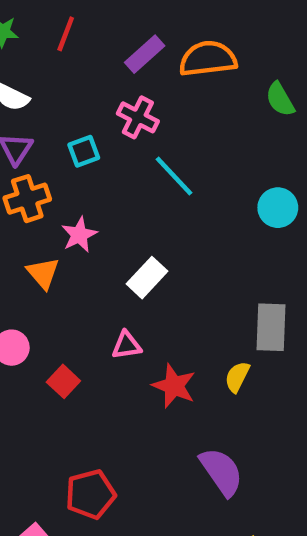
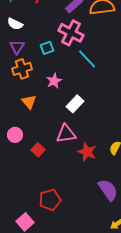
pink cross: (138, 117) -> (71, 33), size x1.4
pink star: (79, 235) -> (54, 81), moved
pink triangle: (127, 345) -> (66, 134), size x1.5

